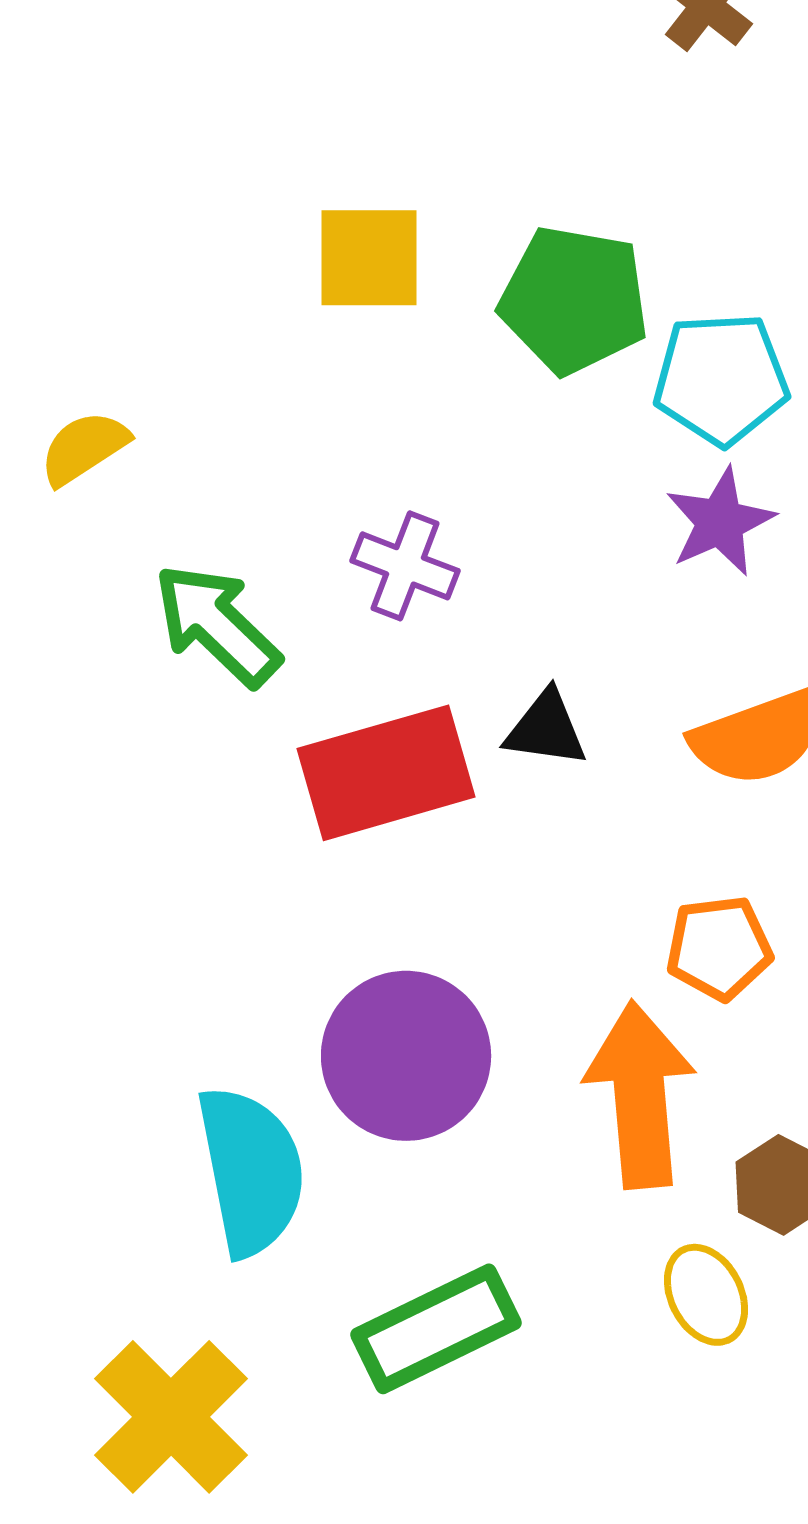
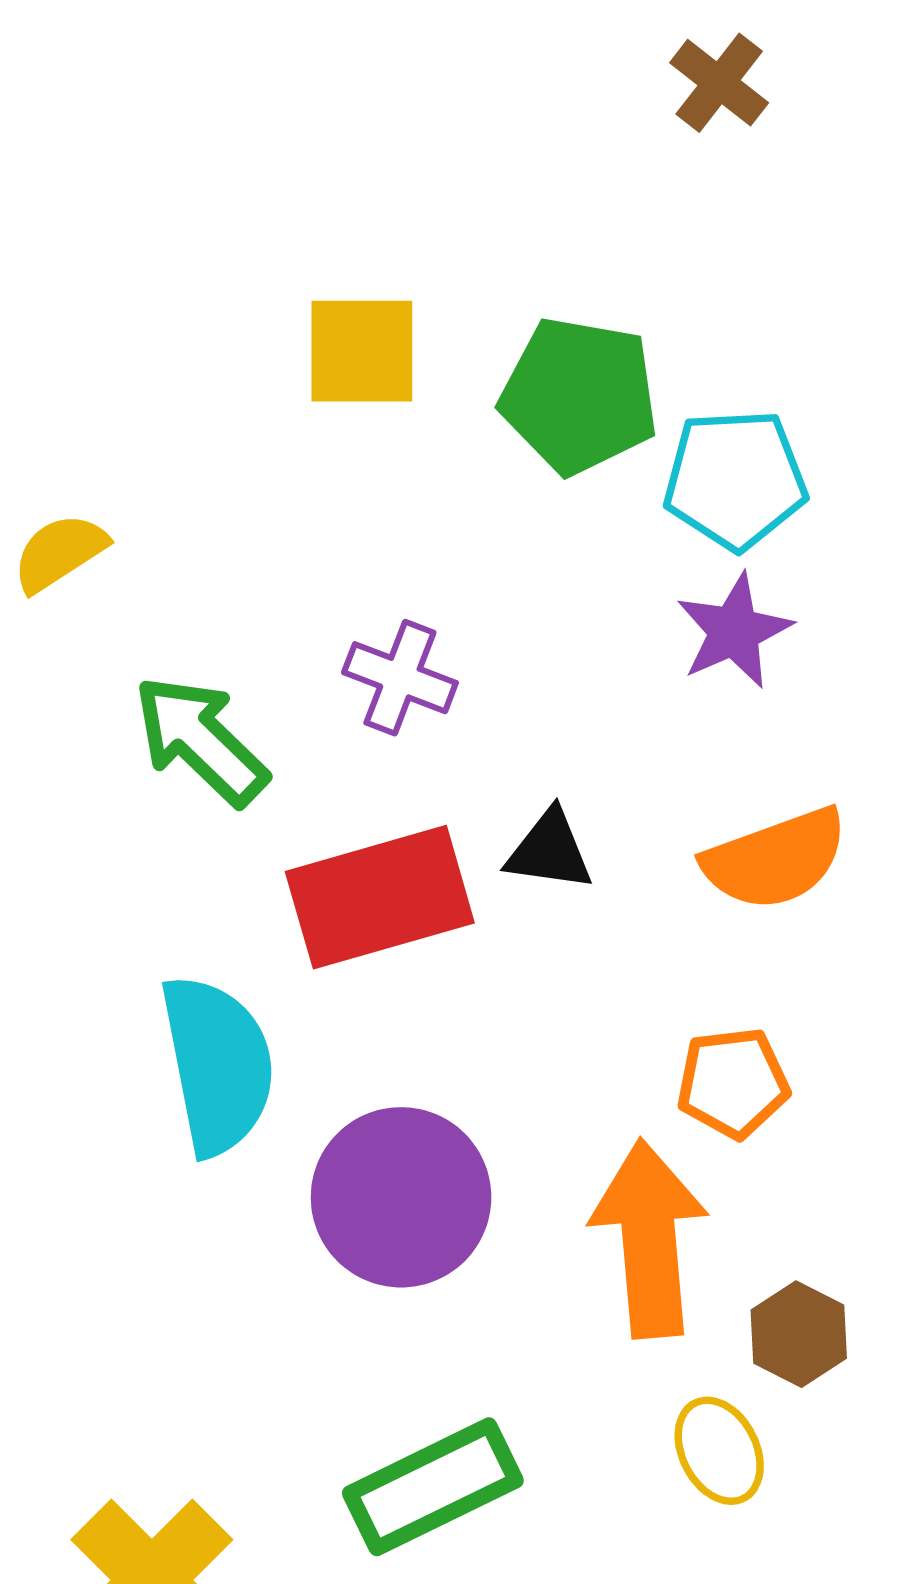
cyan semicircle: (251, 1171) -> (218, 1065), moved

